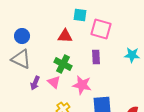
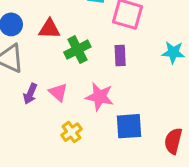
red triangle: (65, 36) -> (49, 29), moved
green cross: (63, 64) -> (77, 50), moved, turned 36

